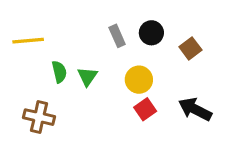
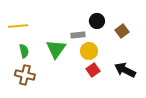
gray rectangle: (117, 36) -> (78, 35), moved, turned -72
green semicircle: (59, 72) -> (24, 51), moved
green triangle: (87, 76) -> (56, 49), size x1.5

